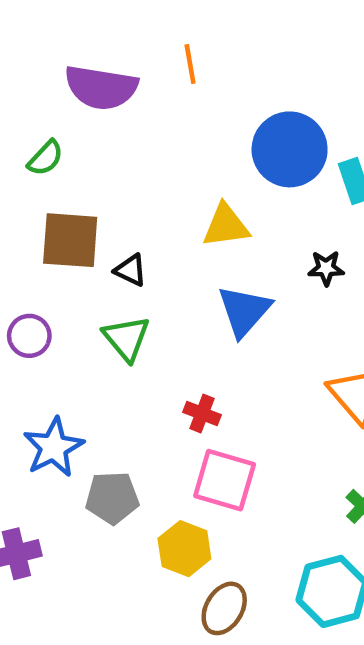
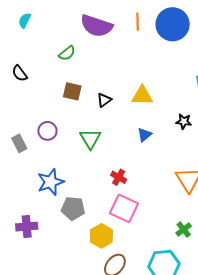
blue circle: (290, 149) -> (173, 24), moved
brown square: (70, 240) -> (72, 91), size x0.7
black triangle: (131, 270) -> (104, 100), moved, turned 49
blue triangle: (244, 311) -> (144, 135), size x0.6

